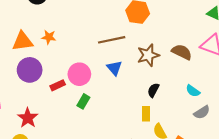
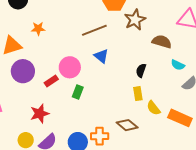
orange star: (49, 37) -> (38, 29), moved
brown semicircle: (182, 52) -> (162, 42), moved
brown star: (148, 55) -> (135, 20), moved
red star: (28, 118) -> (40, 114), moved, turned 30

